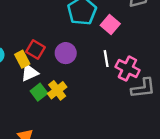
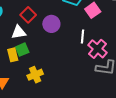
yellow rectangle: (22, 59) -> (13, 55), moved
yellow cross: (57, 90) -> (35, 75), moved

